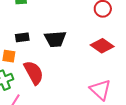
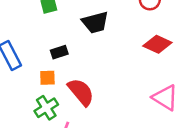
black trapezoid: (55, 39) -> (95, 22), moved

